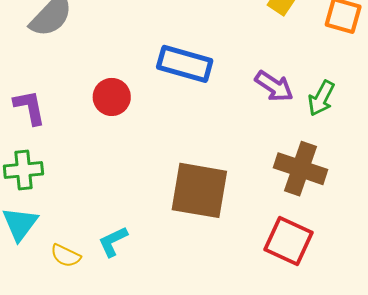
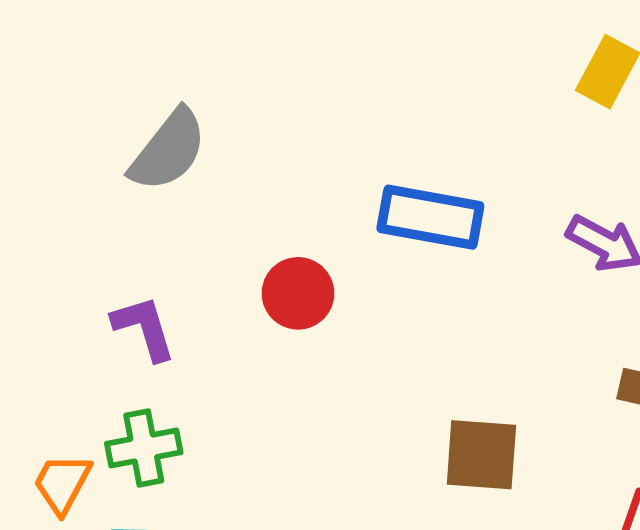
brown square: (199, 190) -> (481, 455), size x0.7

